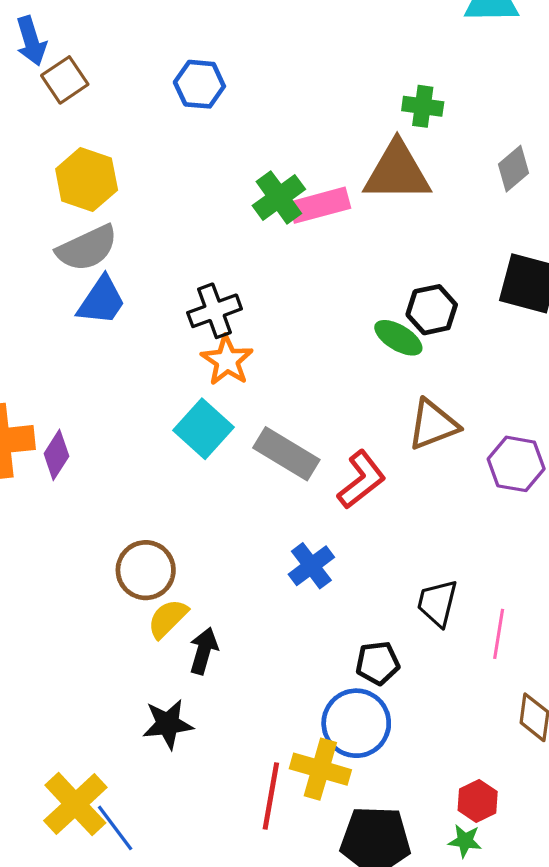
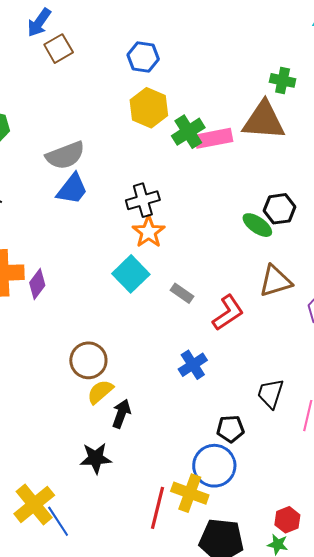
blue arrow: (31, 41) -> (39, 23), turned 48
yellow hexagon: (87, 180) -> (149, 108), moved
gray rectangle: (286, 454) -> (182, 293), size x0.6

